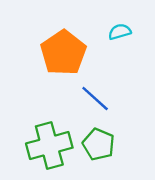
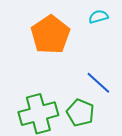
blue line: (95, 99) -> (98, 83), moved

